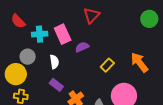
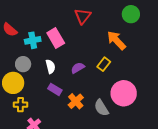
green circle: (149, 19) -> (131, 14), moved
purple semicircle: (82, 47) -> (78, 68), moved
orange arrow: (139, 62) -> (116, 40), moved

